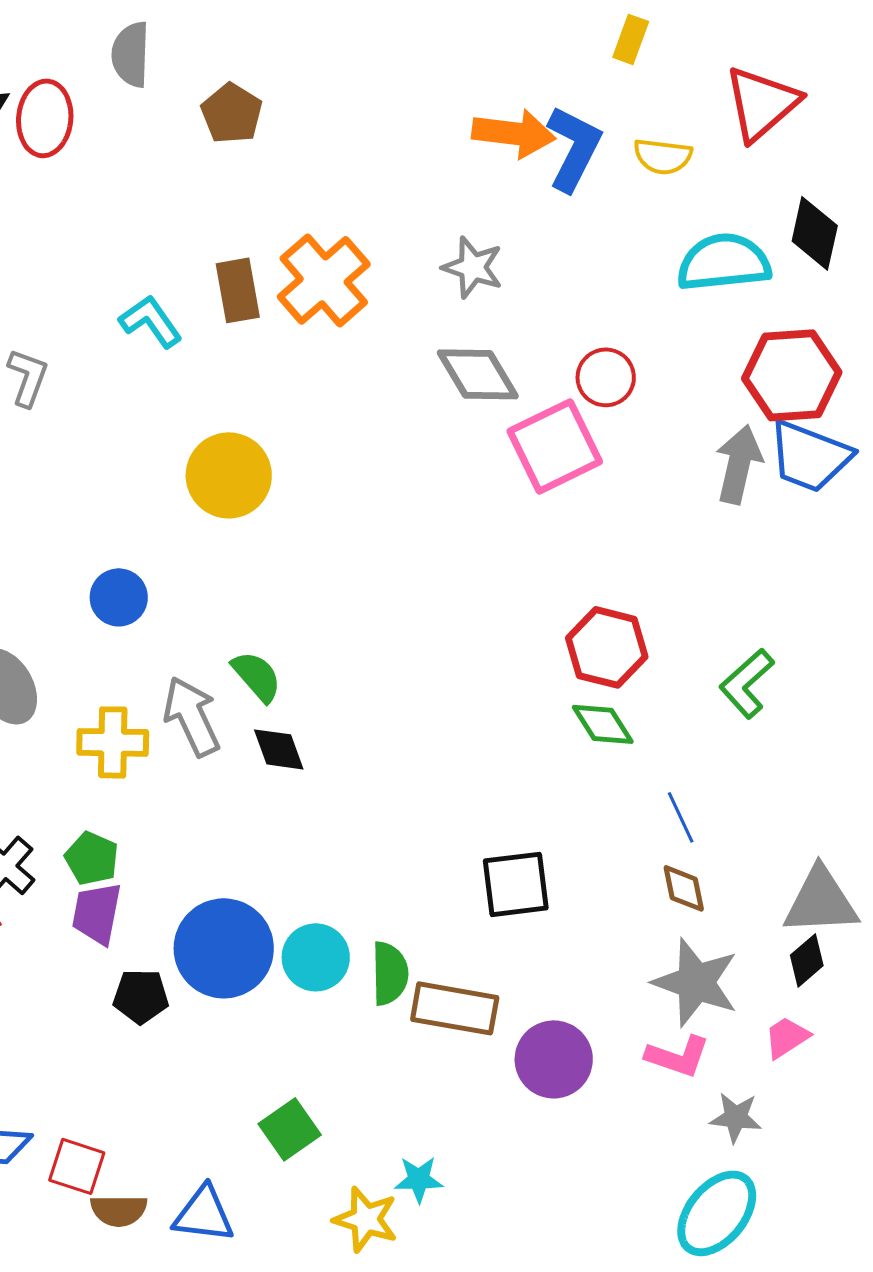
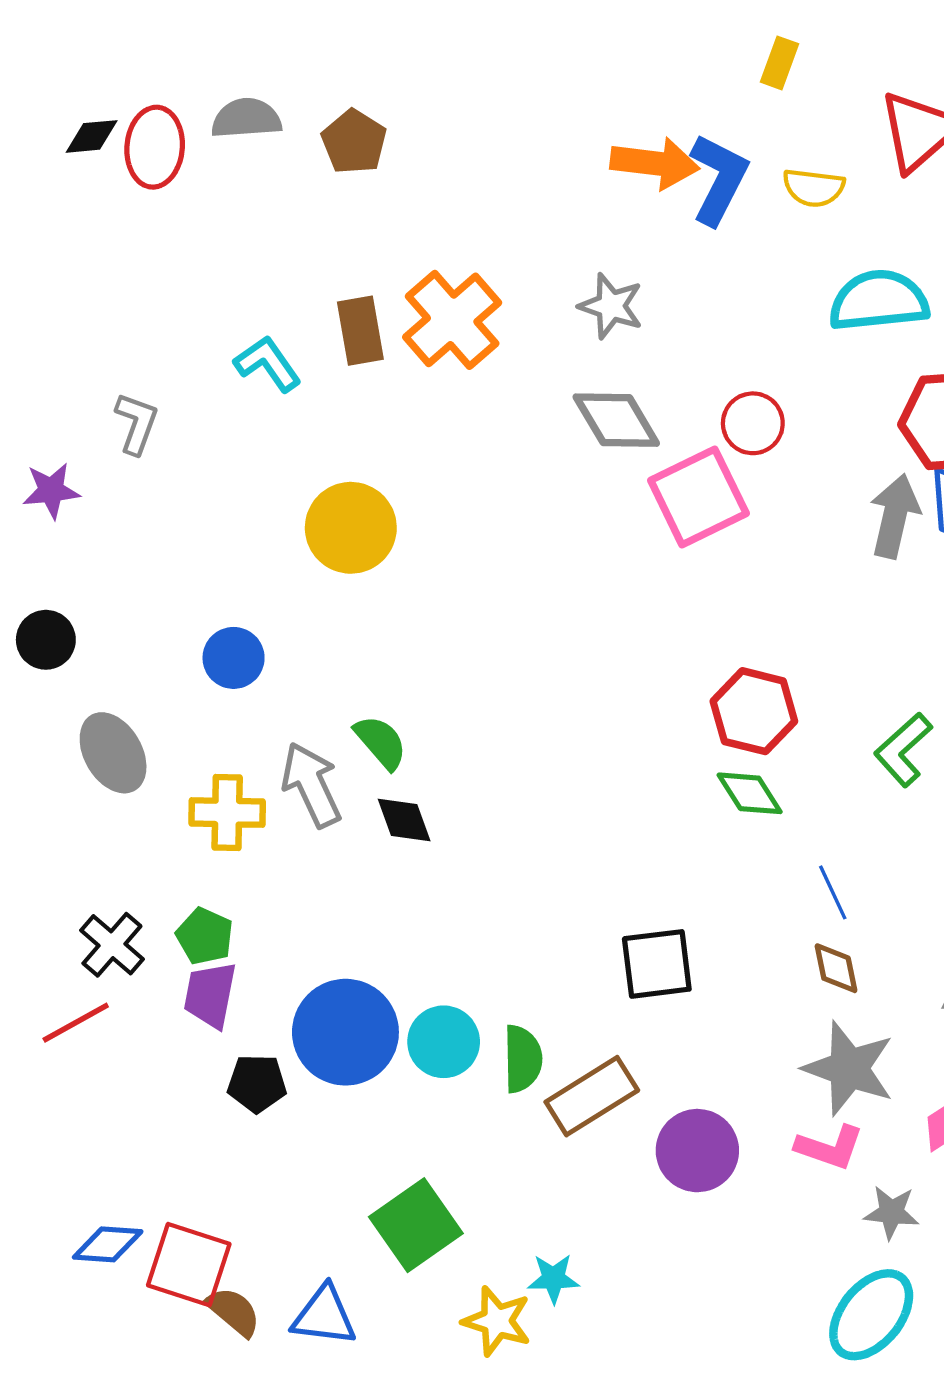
gray semicircle: (131, 54) -> (246, 118), moved, turned 84
brown rectangle: (455, 1008) -> (592, 1096), turned -42
green square: (290, 1129) -> (416, 1225), size x1.4
red square: (77, 1166) -> (189, 1265), size x1.4
brown semicircle: (119, 1210) -> (234, 1312), turned -140

